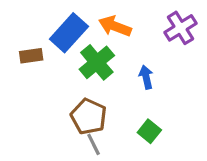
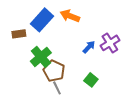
purple cross: (180, 28) -> (110, 43), moved
green cross: (97, 62) -> (41, 57), moved
blue arrow: (146, 77) -> (89, 47), turned 56

